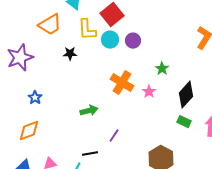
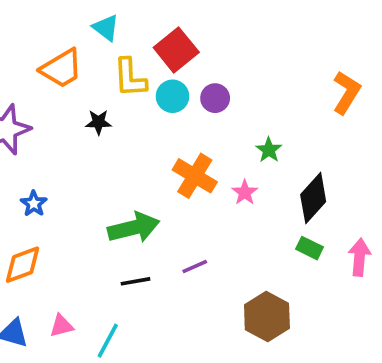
green arrow: (89, 111) -> (134, 228), size x1.5
purple line: (114, 136) -> (195, 267), moved, turned 32
black line: (90, 154) -> (136, 281), moved

